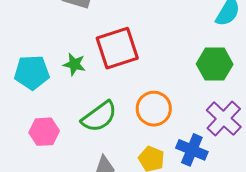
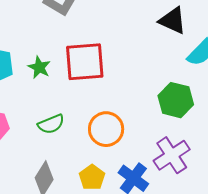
green semicircle: (99, 117) -> (51, 124), size x0.7

